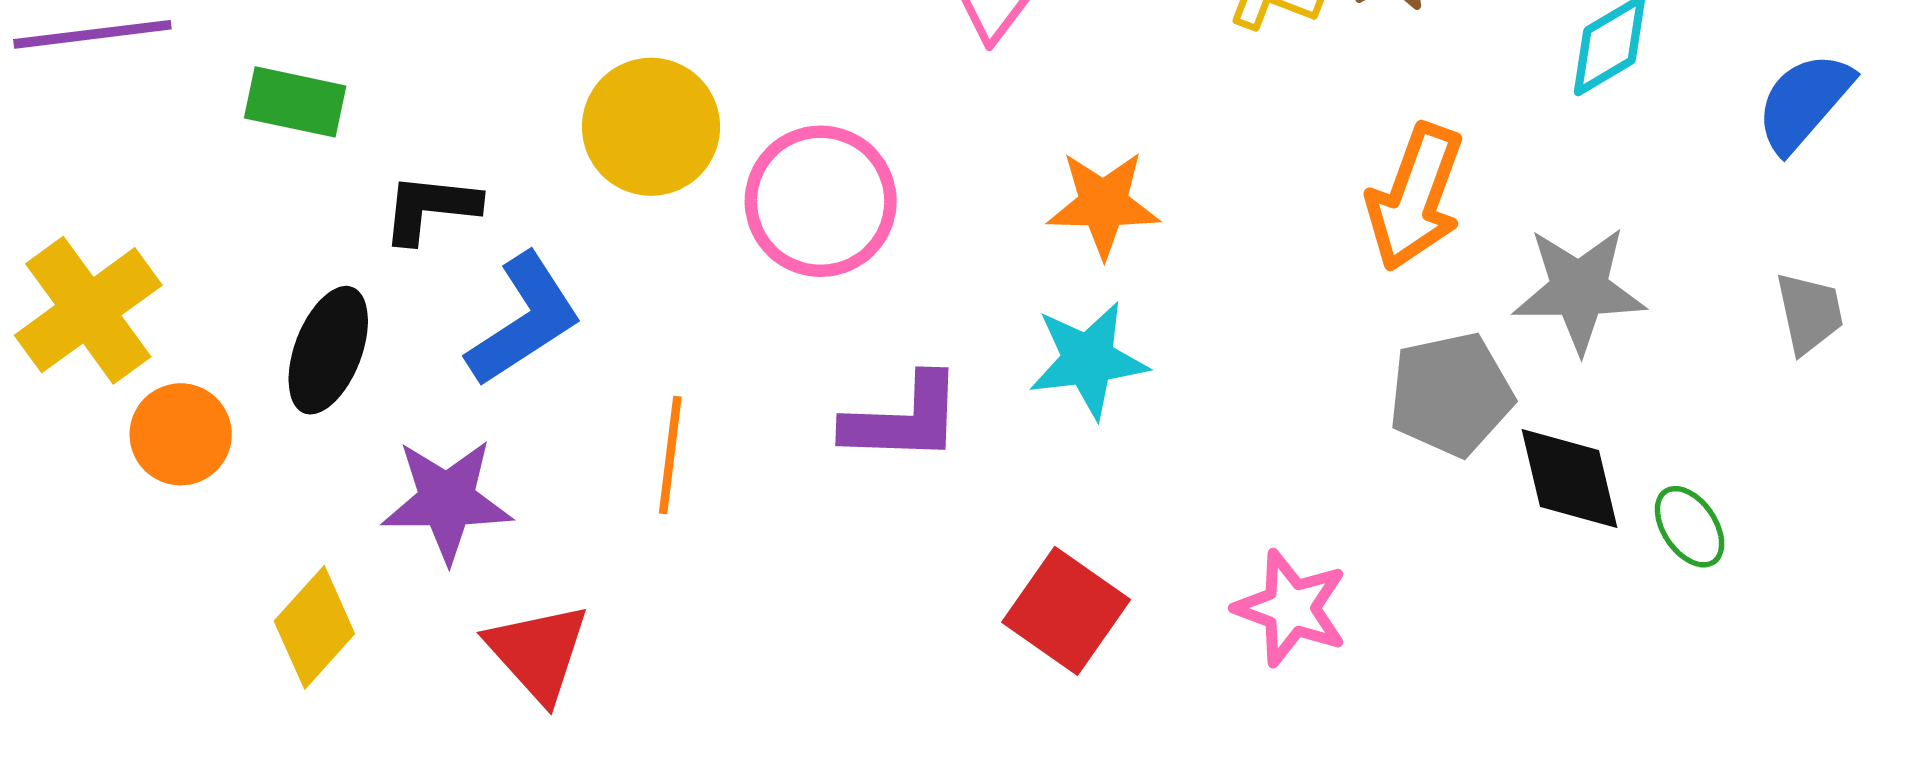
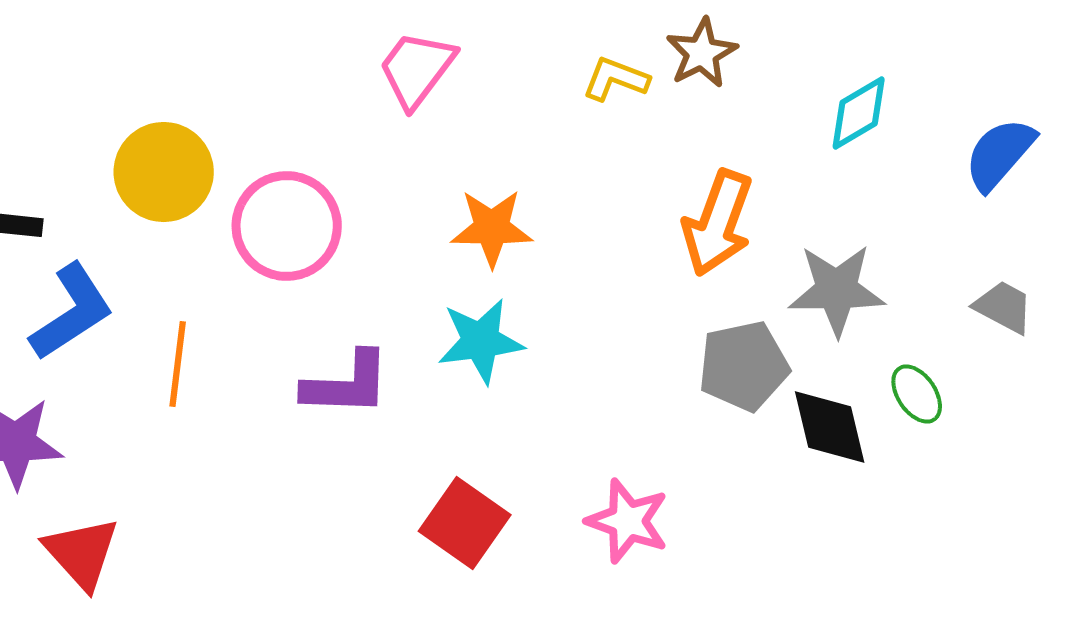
gray trapezoid: (1810, 313) -> (1004, 307), turned -50
orange line: (670, 455) -> (178, 364), moved
green ellipse: (1690, 527) -> (917, 394), moved

